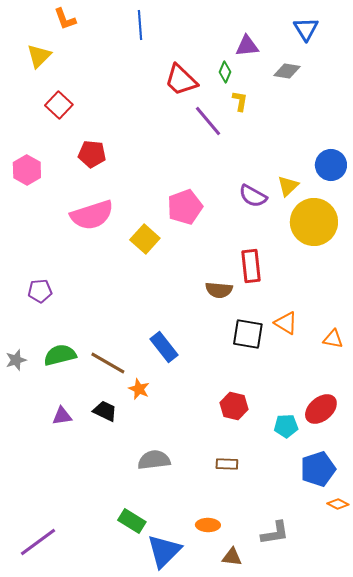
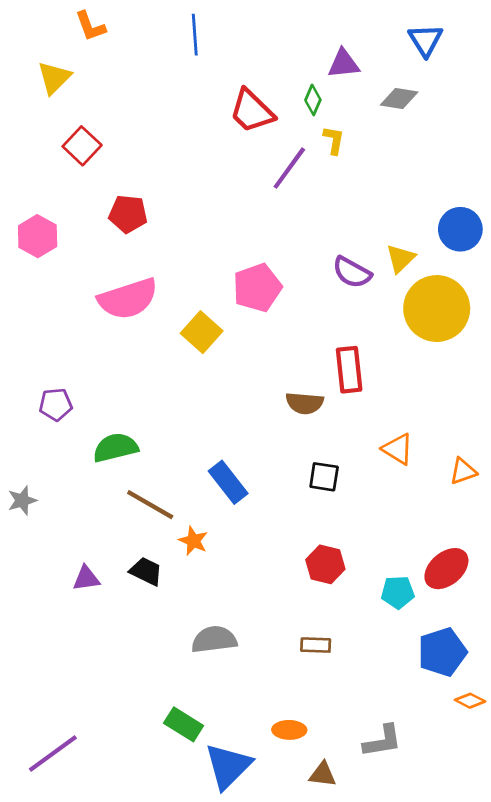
purple line: (208, 121) -> (289, 168), turned 76
black square: (248, 334) -> (324, 477), moved, size x0.7
orange triangle: (333, 339) -> (463, 471), turned -30
green semicircle: (60, 355) -> (115, 448), moved

